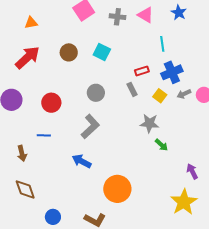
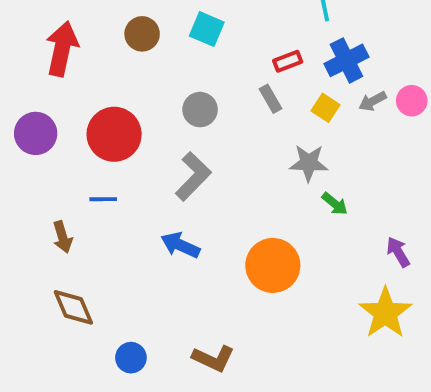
red arrow: (27, 58) -> (62, 49), turned -32
red circle: (51, 103) -> (114, 134), size x1.4
orange circle: (117, 189) -> (273, 265), moved

